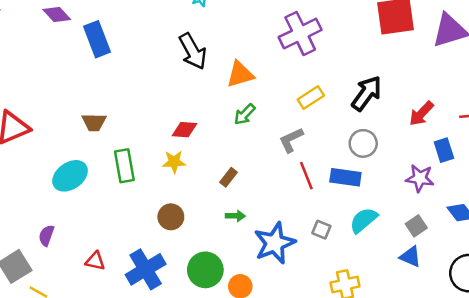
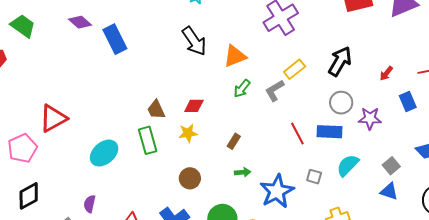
red arrow: (421, 114) -> (386, 73), size x0.7
brown trapezoid: (94, 122) -> (156, 110), moved, turned 70
gray L-shape: (291, 140) -> (275, 91), moved
purple star: (420, 178) -> (370, 118), moved

